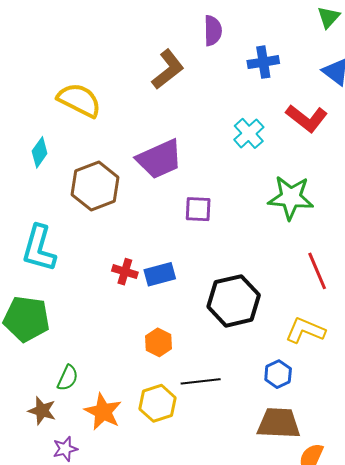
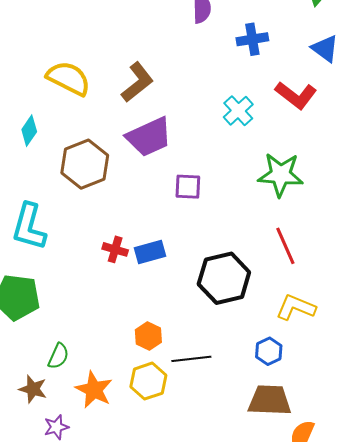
brown L-shape: (168, 69) -> (137, 82), moved
red line: (317, 271) -> (285, 246), moved
orange hexagon: (158, 342) -> (148, 336), moved

